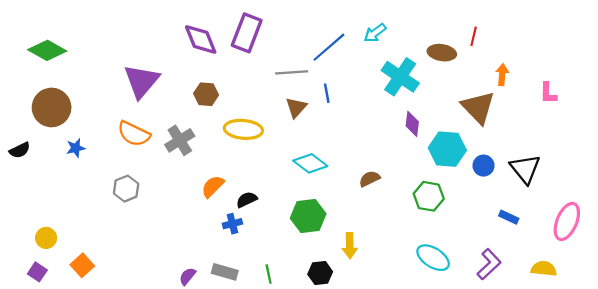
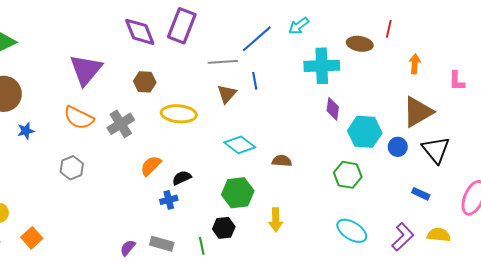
cyan cross: (400, 77) -> (322, 66), turned -36
brown triangle: (478, 107) -> (418, 112), moved, turned 44
brown semicircle: (369, 179) -> (282, 161), moved, turned 30
yellow semicircle: (544, 269) -> (439, 235), moved
black hexagon: (320, 273) -> (224, 228), moved

